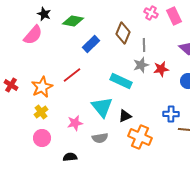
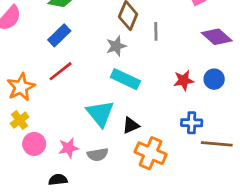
blue rectangle: (91, 44) -> (59, 35), moved
gray star: (141, 65) -> (116, 46), moved
red star: (161, 69) -> (184, 80), moved
pink star: (75, 123) -> (69, 148), moved
pink circle: (42, 138) -> (34, 144), moved

